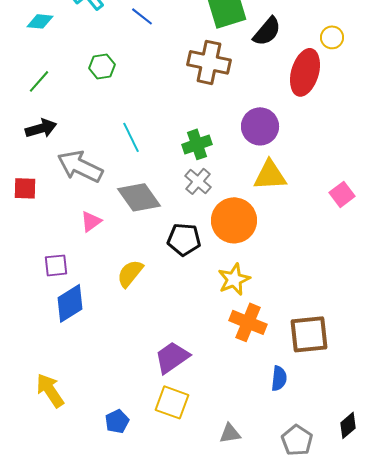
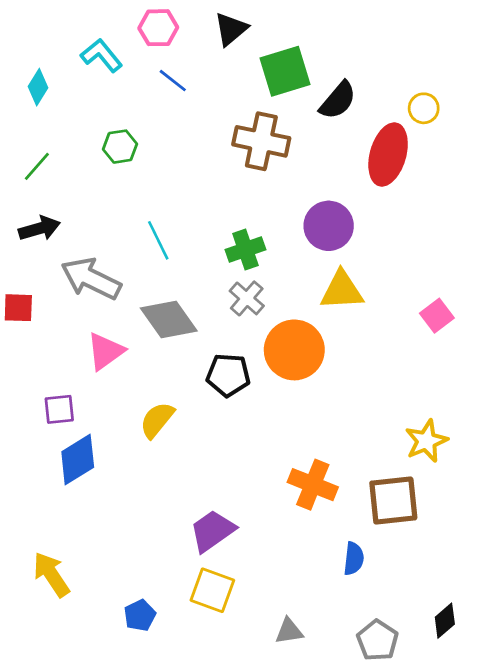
cyan diamond: (40, 21) -> (38, 87), turned -64
pink triangle: (91, 221) -> (105, 351), size x1.4
yellow star: (234, 279) -> (426, 441), moved

